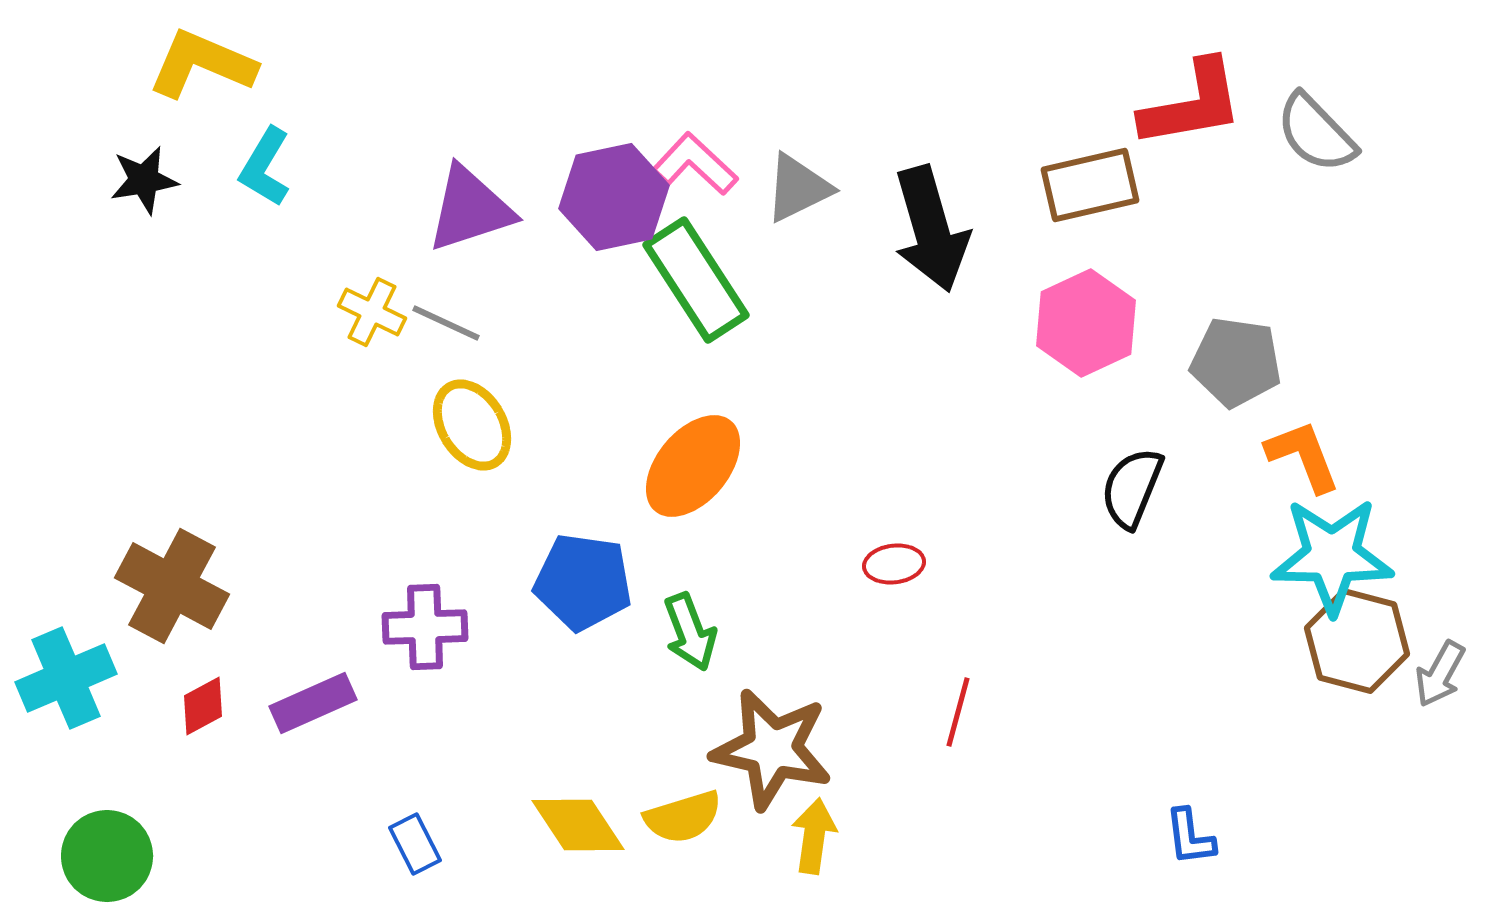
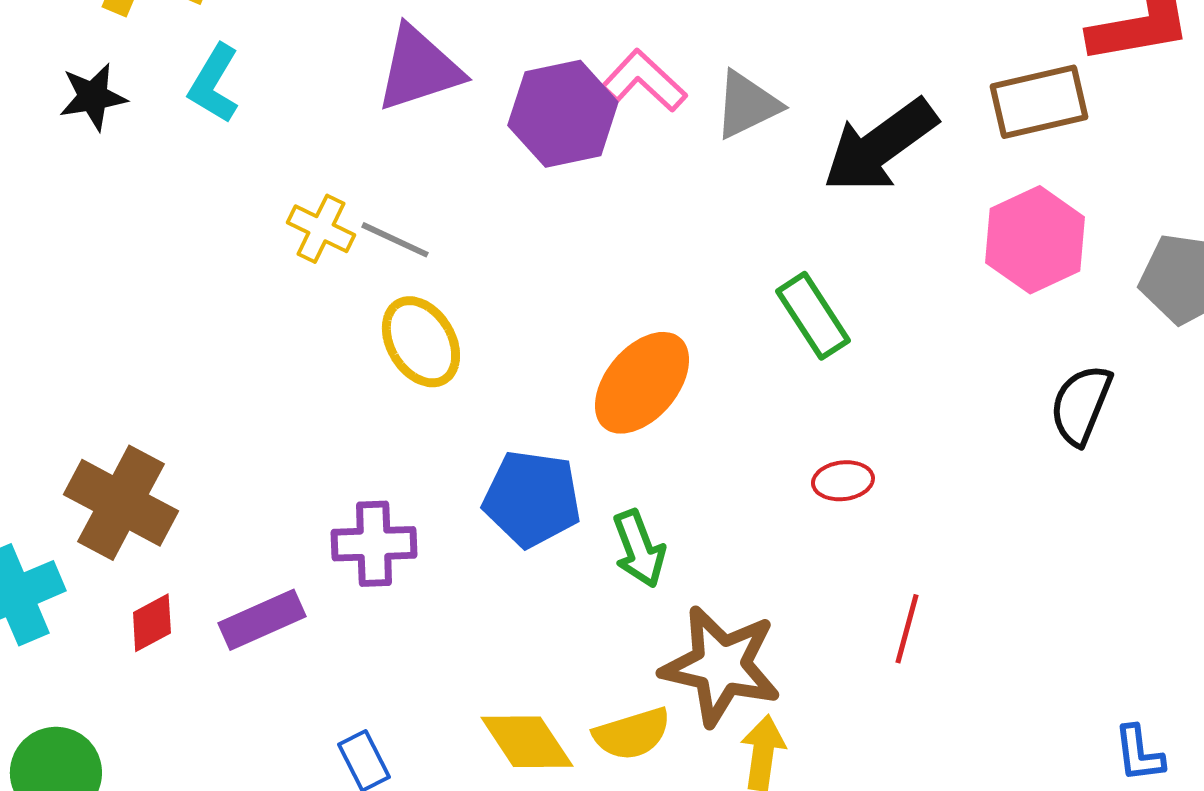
purple triangle: (470, 209) -> (419, 69), moved
black arrow: (931, 229) -> (880, 146), turned 70
green rectangle: (696, 280) -> (813, 316), moved, size x0.7

